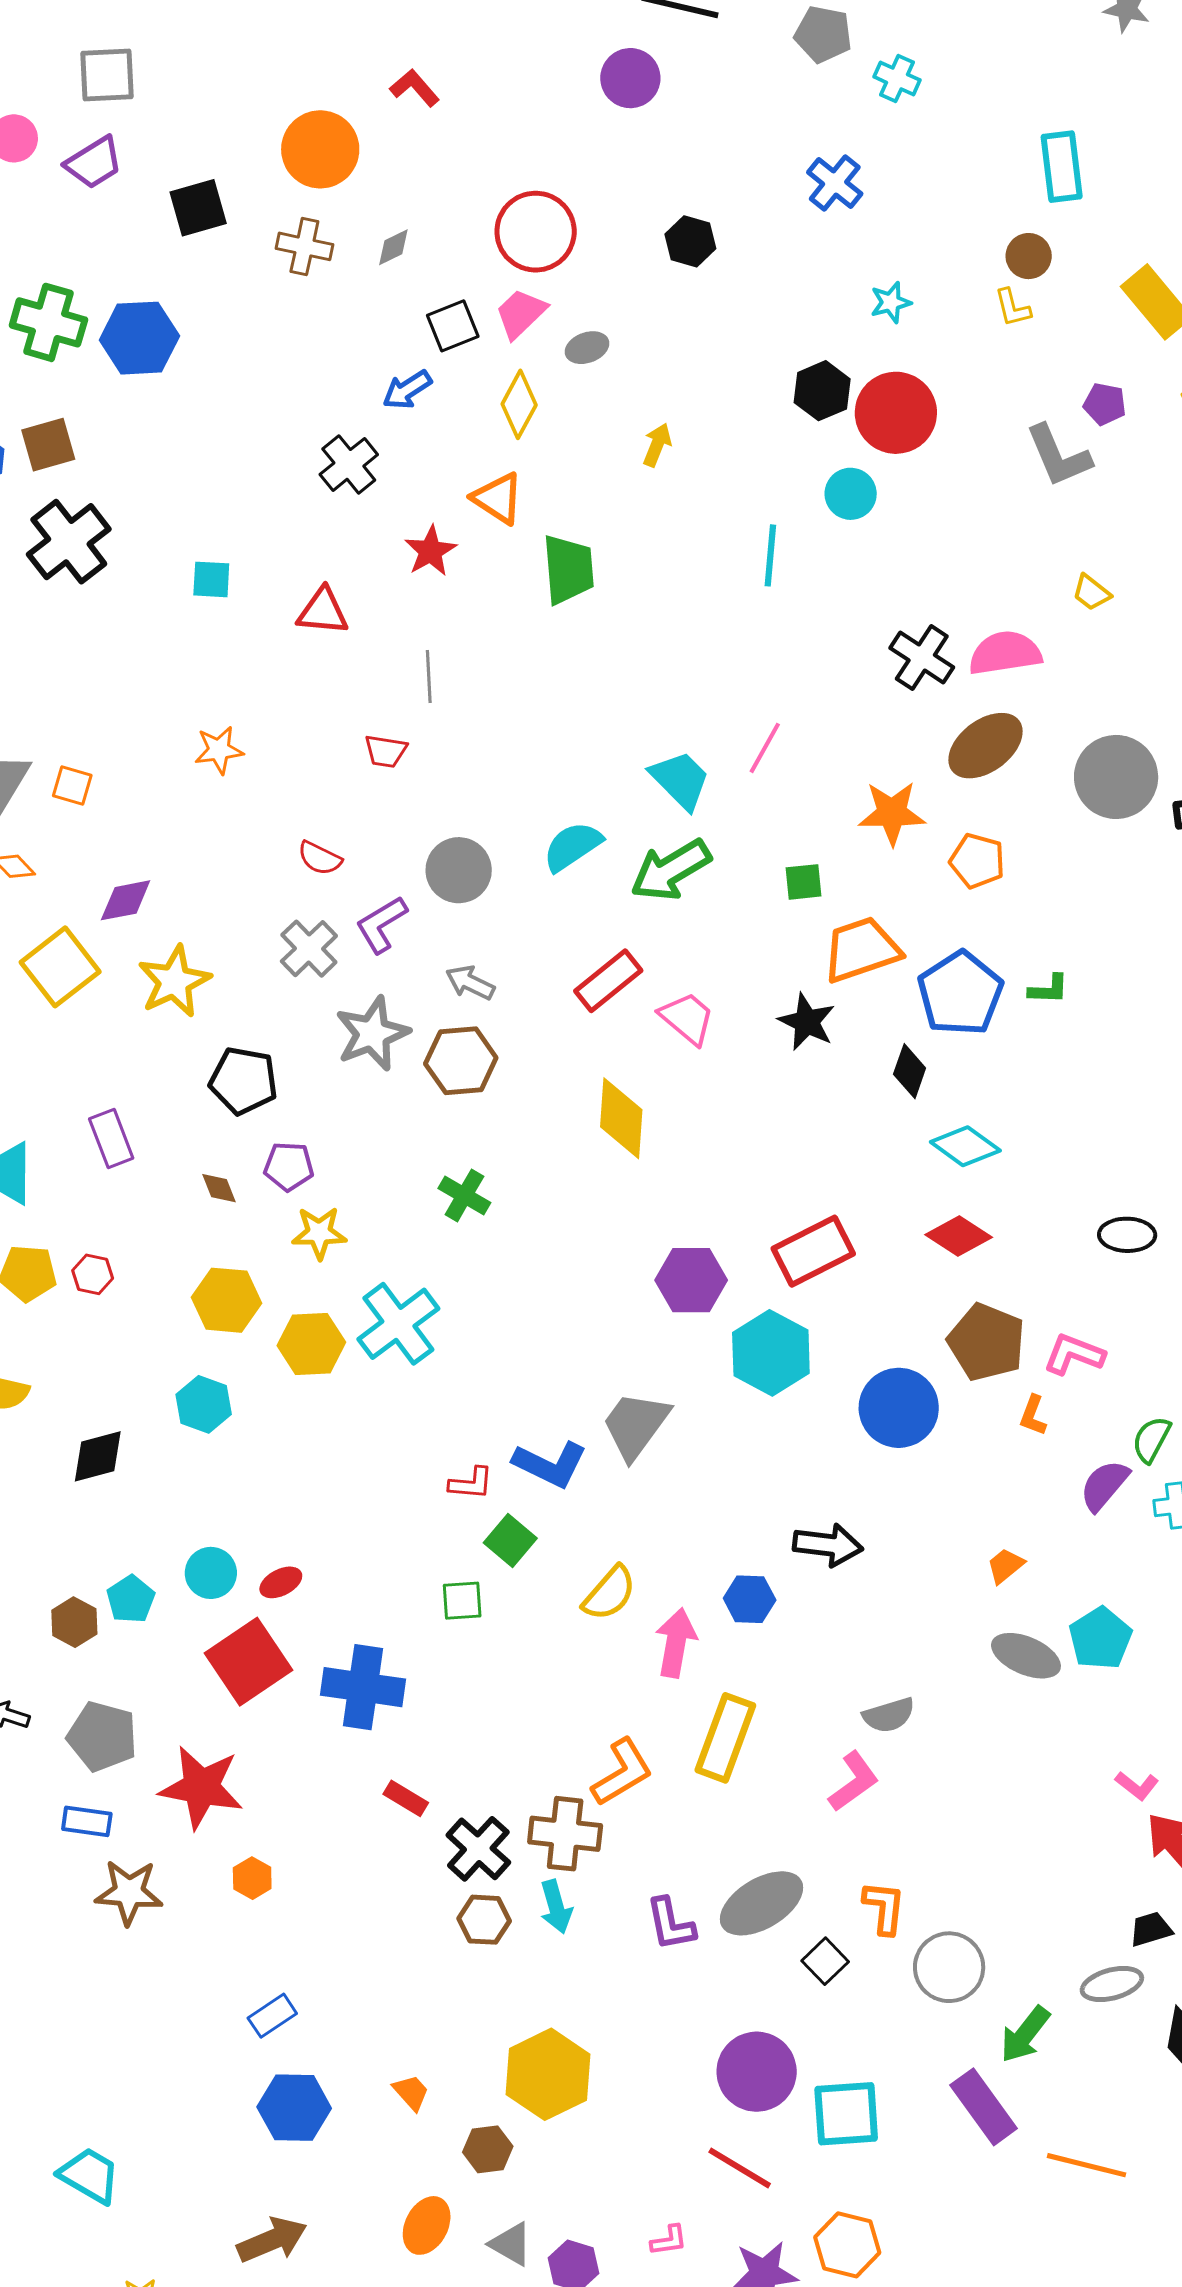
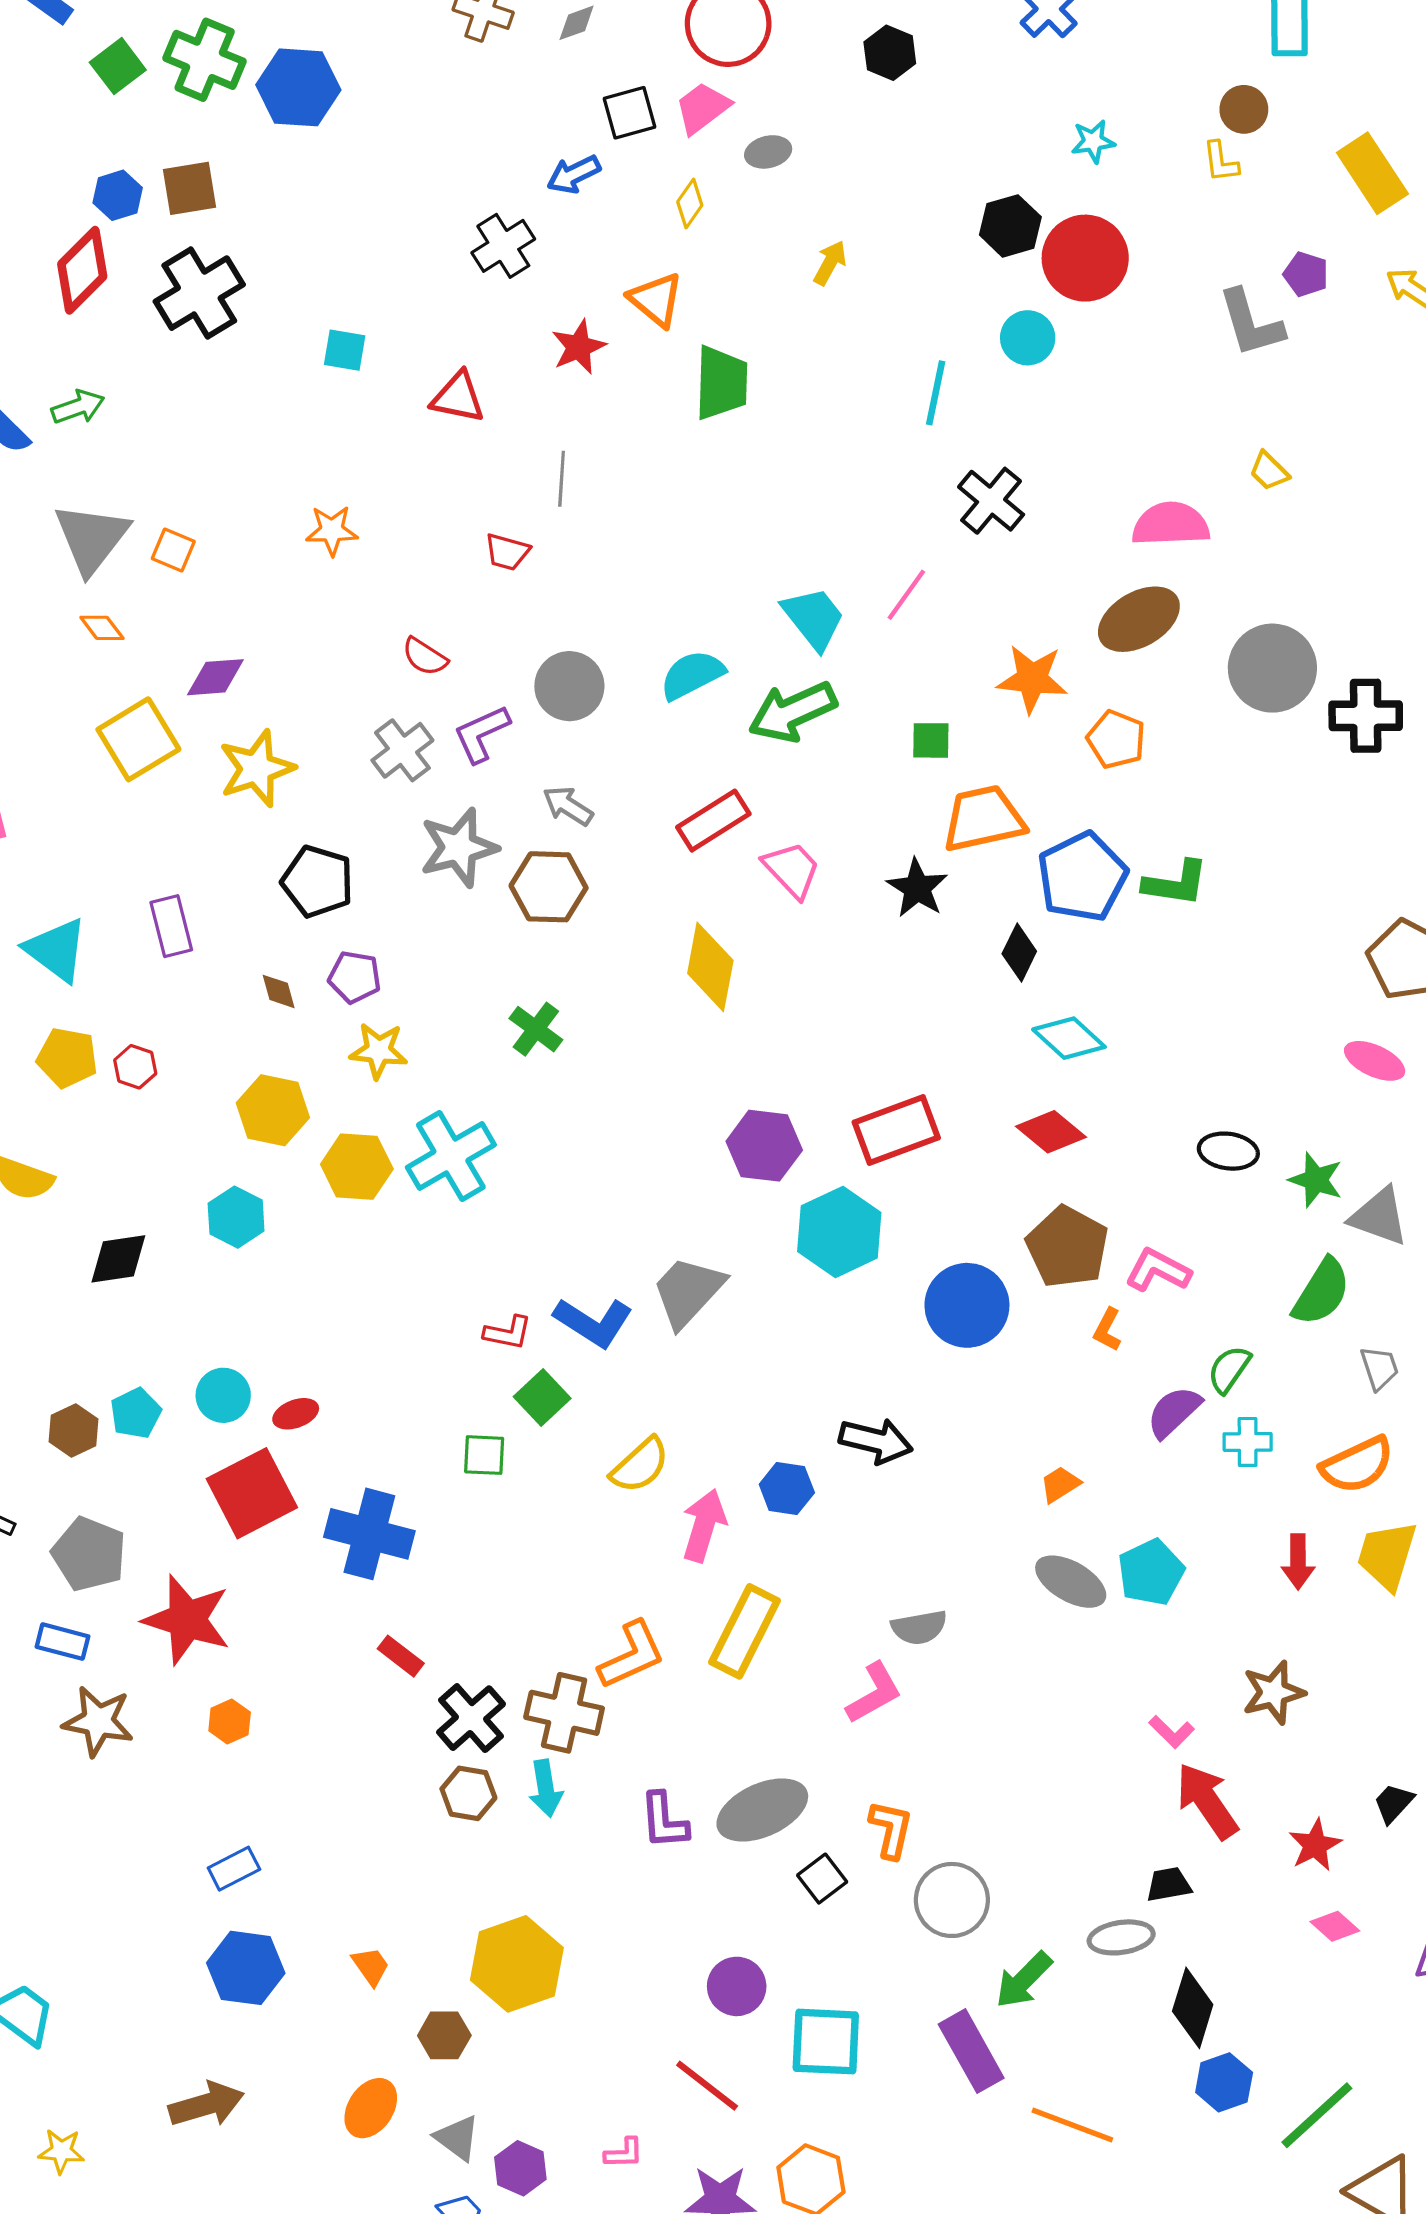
yellow diamond: (519, 404) -> (690, 204), size x0.7
black cross: (922, 658) -> (991, 501), moved
green L-shape: (1049, 989) -> (1176, 883), size x1.5
purple circle: (757, 2072) -> (737, 1986), size x0.7

